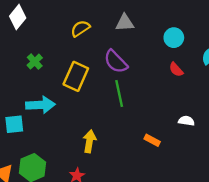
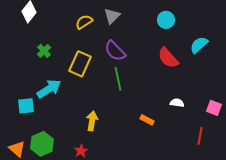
gray triangle: (125, 23) -> (112, 16), moved, turned -42
cyan circle: (174, 38) -> (166, 20), moved
red semicircle: (176, 70) -> (168, 58), size x1.6
cyan arrow: (40, 105) -> (49, 89), turned -30

